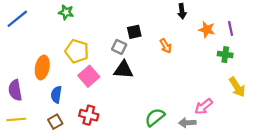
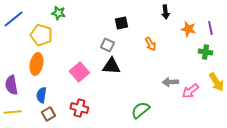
black square: (134, 32) -> (121, 23), moved
yellow pentagon: (77, 51) -> (41, 35), moved
blue semicircle: (56, 95) -> (41, 95), moved
pink arrow: (204, 106) -> (190, 91), moved
gray arrow: (187, 123) -> (170, 82), moved

